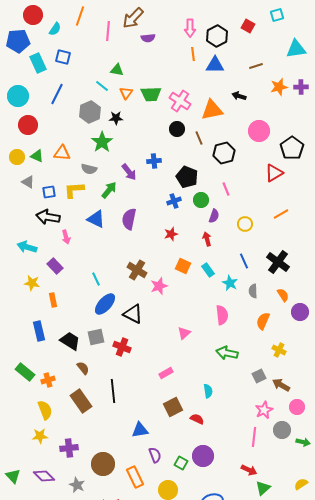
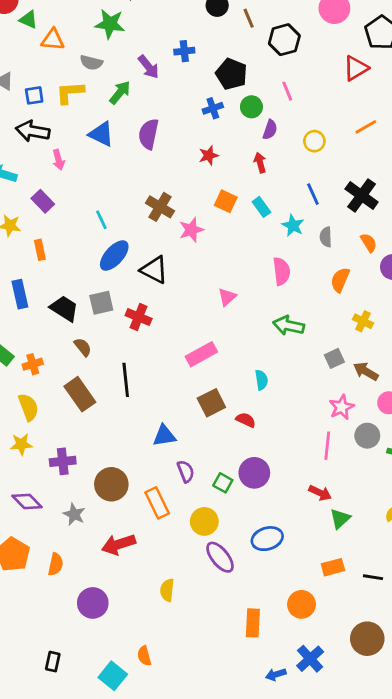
green star: (102, 142) -> (110, 24), turned -30
green triangle: (37, 156) -> (28, 20), moved
pink rectangle: (166, 373) -> (201, 354), size x1.5

